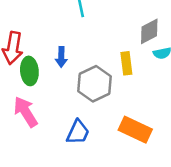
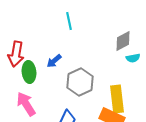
blue arrow: (61, 57) -> (54, 61), turned 49
yellow rectangle: (126, 63) -> (117, 99), moved, size x1.5

